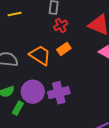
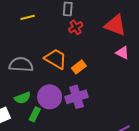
orange rectangle: (64, 49) -> (79, 67), moved

